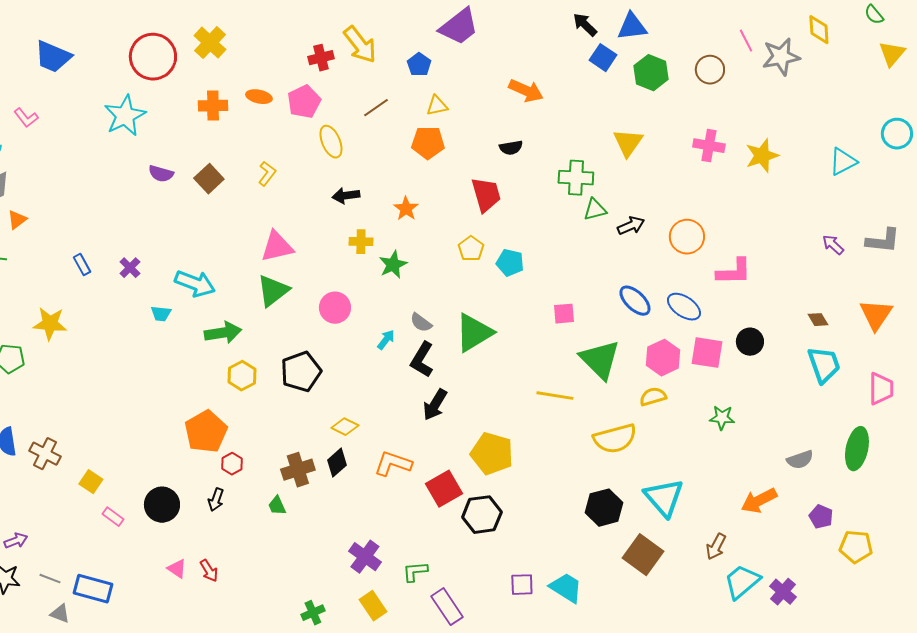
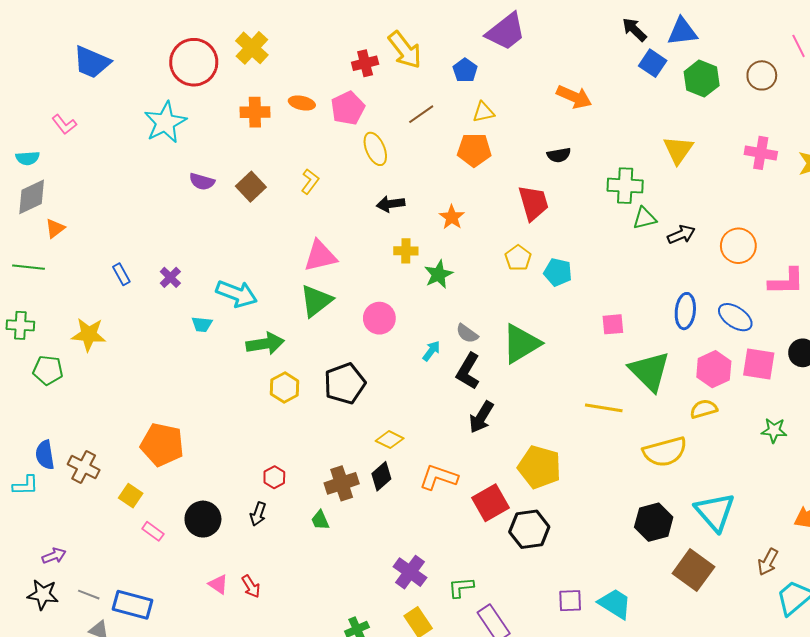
blue ellipse: (635, 301) -> (685, 311), turned 52
orange pentagon: (206, 432) -> (162, 445), moved, turned -30

